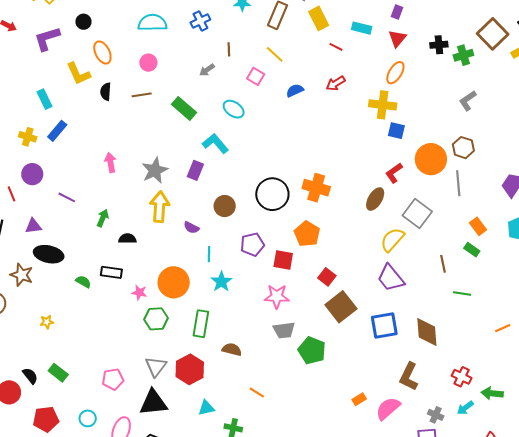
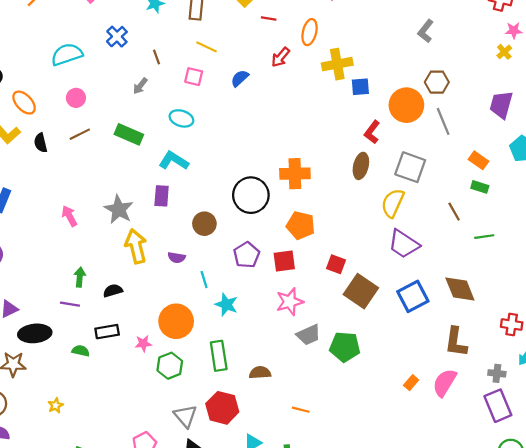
orange ellipse: (395, 73) -> (310, 32), moved
purple line: (67, 197) -> (70, 304), moved

